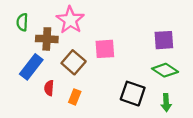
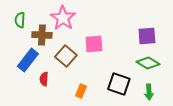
orange rectangle: (75, 97) -> (81, 91), moved

